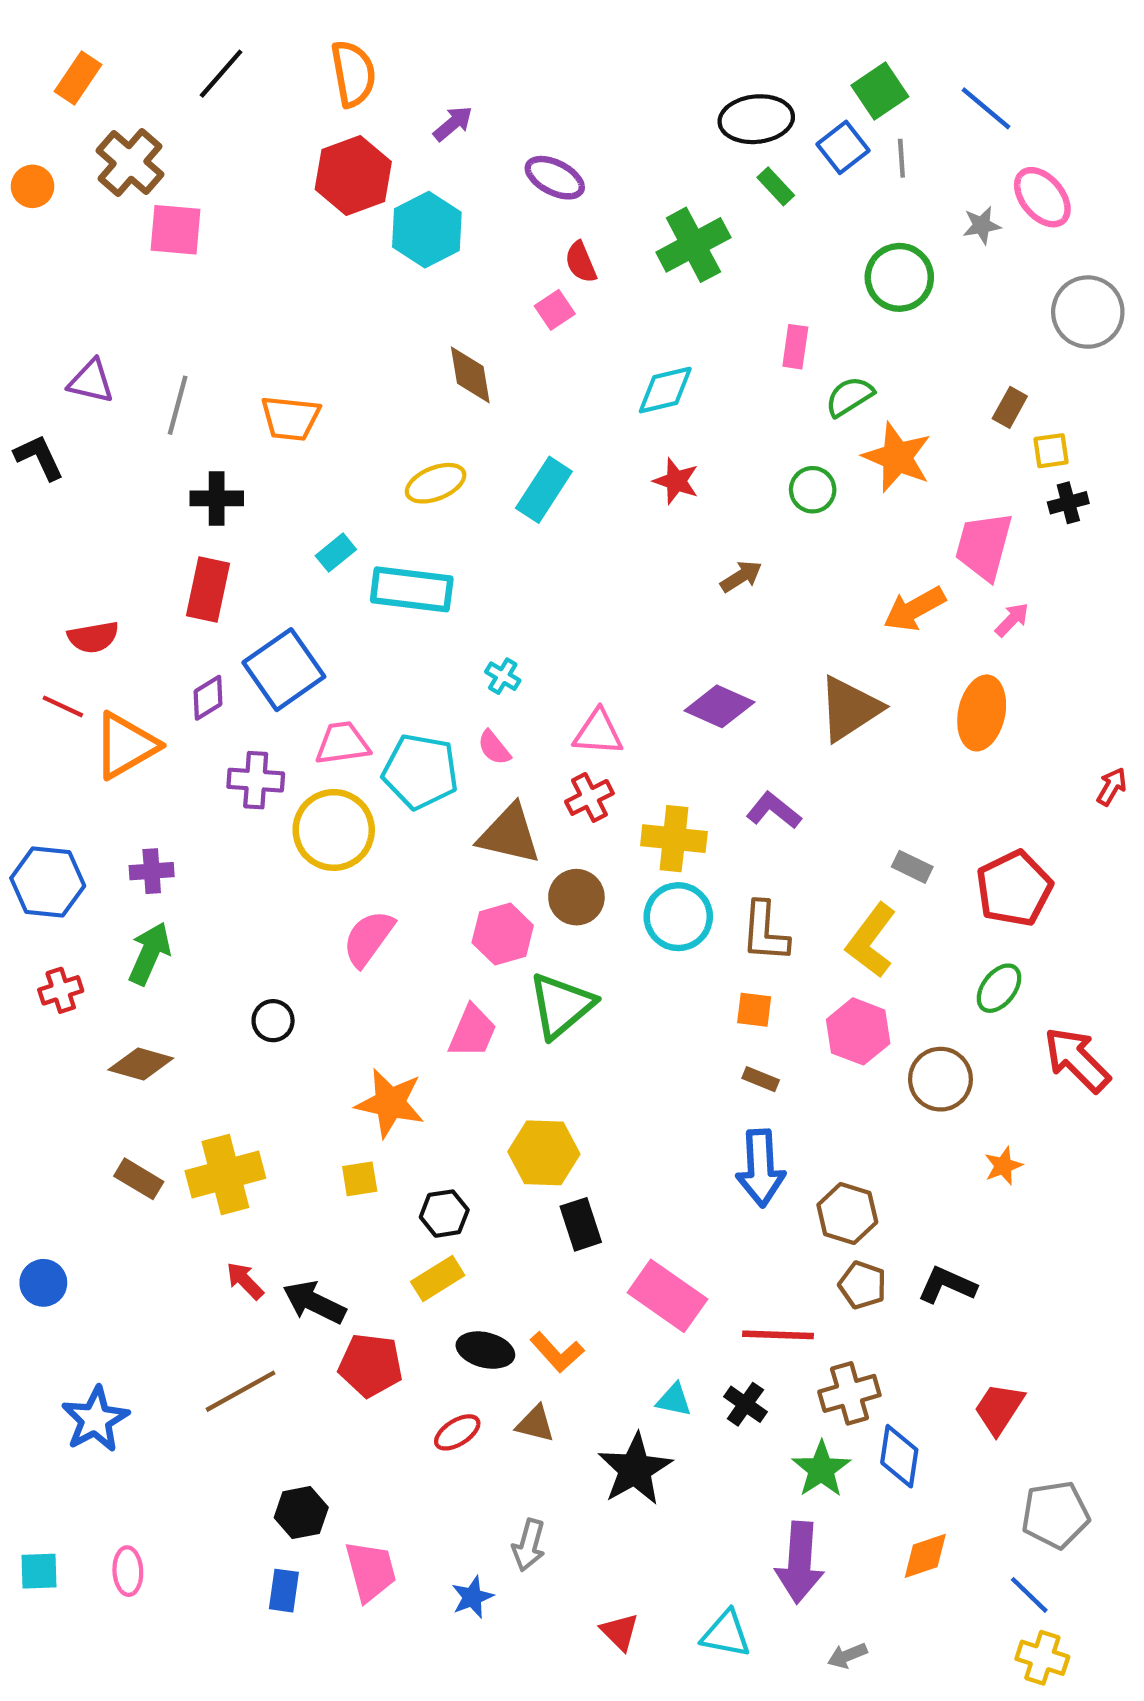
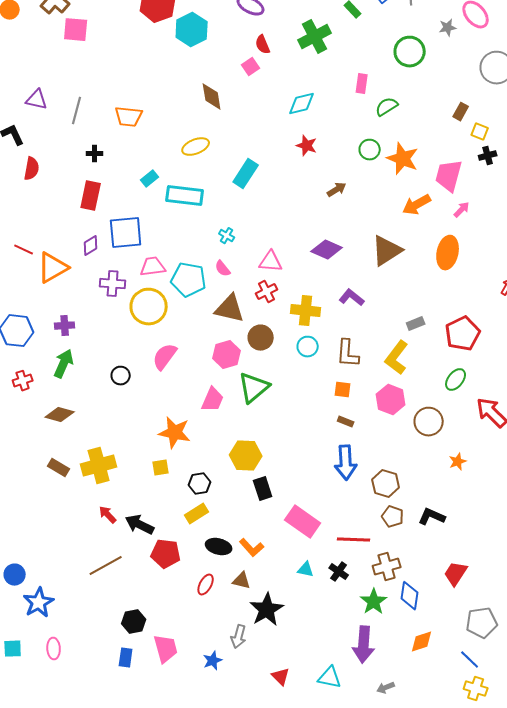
yellow square: (1051, 451) -> (480, 132), turned 30
orange star: (897, 457) -> (403, 159), moved
cyan rectangle: (544, 490) -> (246, 174), moved
black cross: (217, 498) -> (95, 154), size x0.7
red semicircle: (93, 637) -> (32, 169), moved, turned -70
blue square: (284, 670) -> (126, 233), turned 30
gray rectangle: (912, 867) -> (416, 324), turned -48
cyan circle: (678, 917) -> (308, 347), size x0.7
black circle: (273, 1021) -> (121, 376), moved
blue circle: (43, 1283) -> (15, 575), moved
blue star: (95, 1419) -> (39, 603), moved
red ellipse: (457, 1432) -> (206, 585), turned -30
black star: (635, 1469) -> (267, 610), moved

